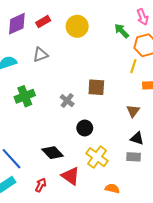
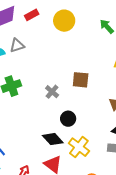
gray triangle: (41, 55) -> (17, 45), moved
black diamond: (53, 153) -> (53, 139), moved

